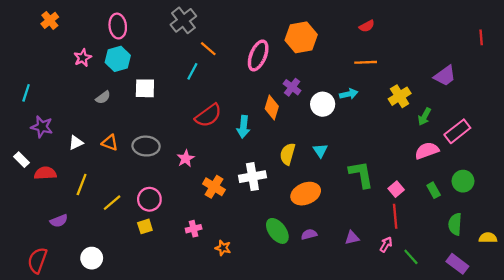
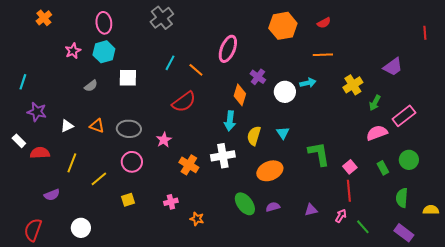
orange hexagon: (301, 37) -> (283, 26), moved
orange line: (208, 49) -> (196, 70), moved
cyan arrow: (243, 127) -> (230, 121), moved
pink circle: (149, 199) -> (132, 162), moved

